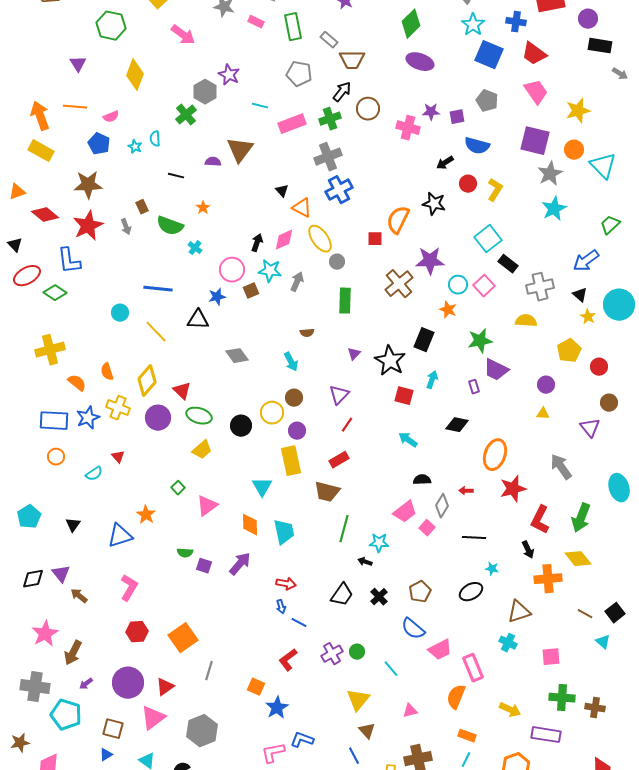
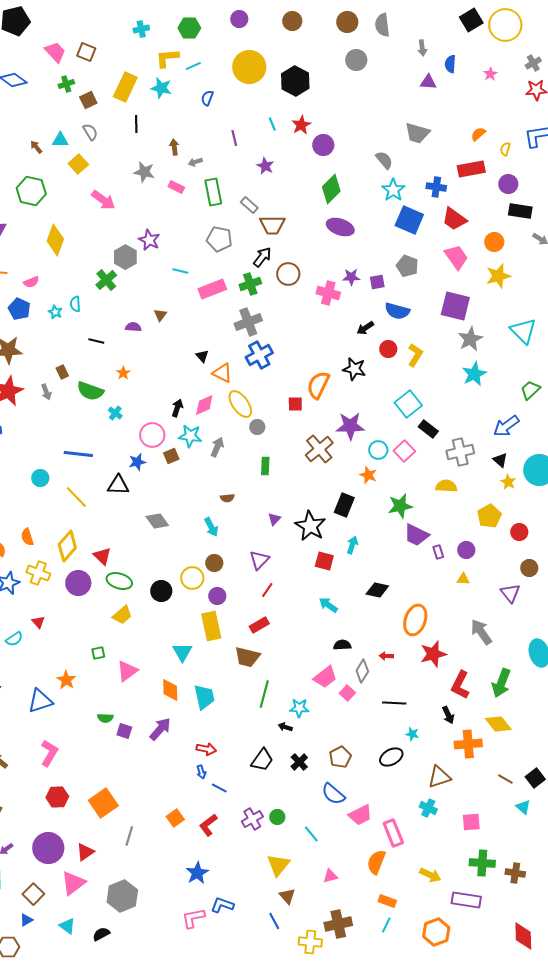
brown triangle: (240, 150) -> (160, 315), size x0.5
orange circle: (574, 150) -> (494, 242), moved
green rectangle: (345, 301) -> (265, 466), size x0.7
purple rectangle: (474, 387) -> (438, 552), moved
green square: (178, 488) -> (98, 653), turned 32
orange square: (256, 687) -> (175, 818), moved, turned 30
brown square: (113, 729) -> (33, 894), turned 30

